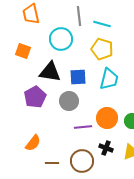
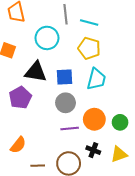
gray circle: (69, 101) -> (66, 103), moved

